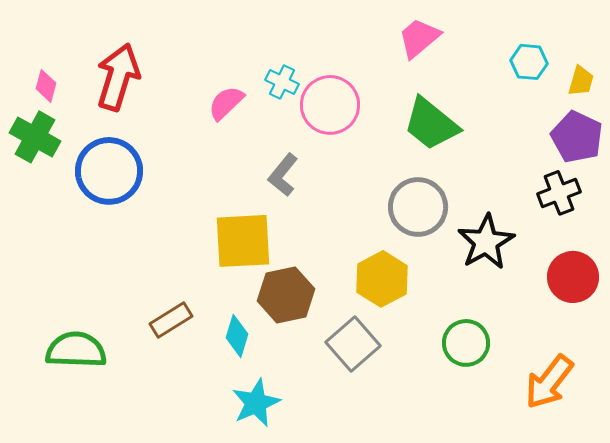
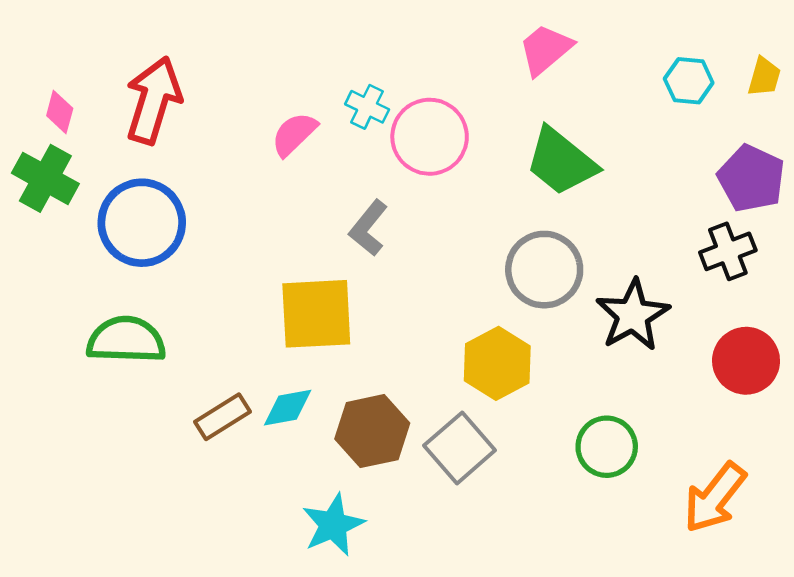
yellow trapezoid: (581, 81) -> (764, 77), moved
brown hexagon: (286, 295) -> (372, 431), moved
cyan diamond: (237, 336) -> (288, 408), moved, turned 63
green semicircle: (76, 350) -> (126, 340), moved

